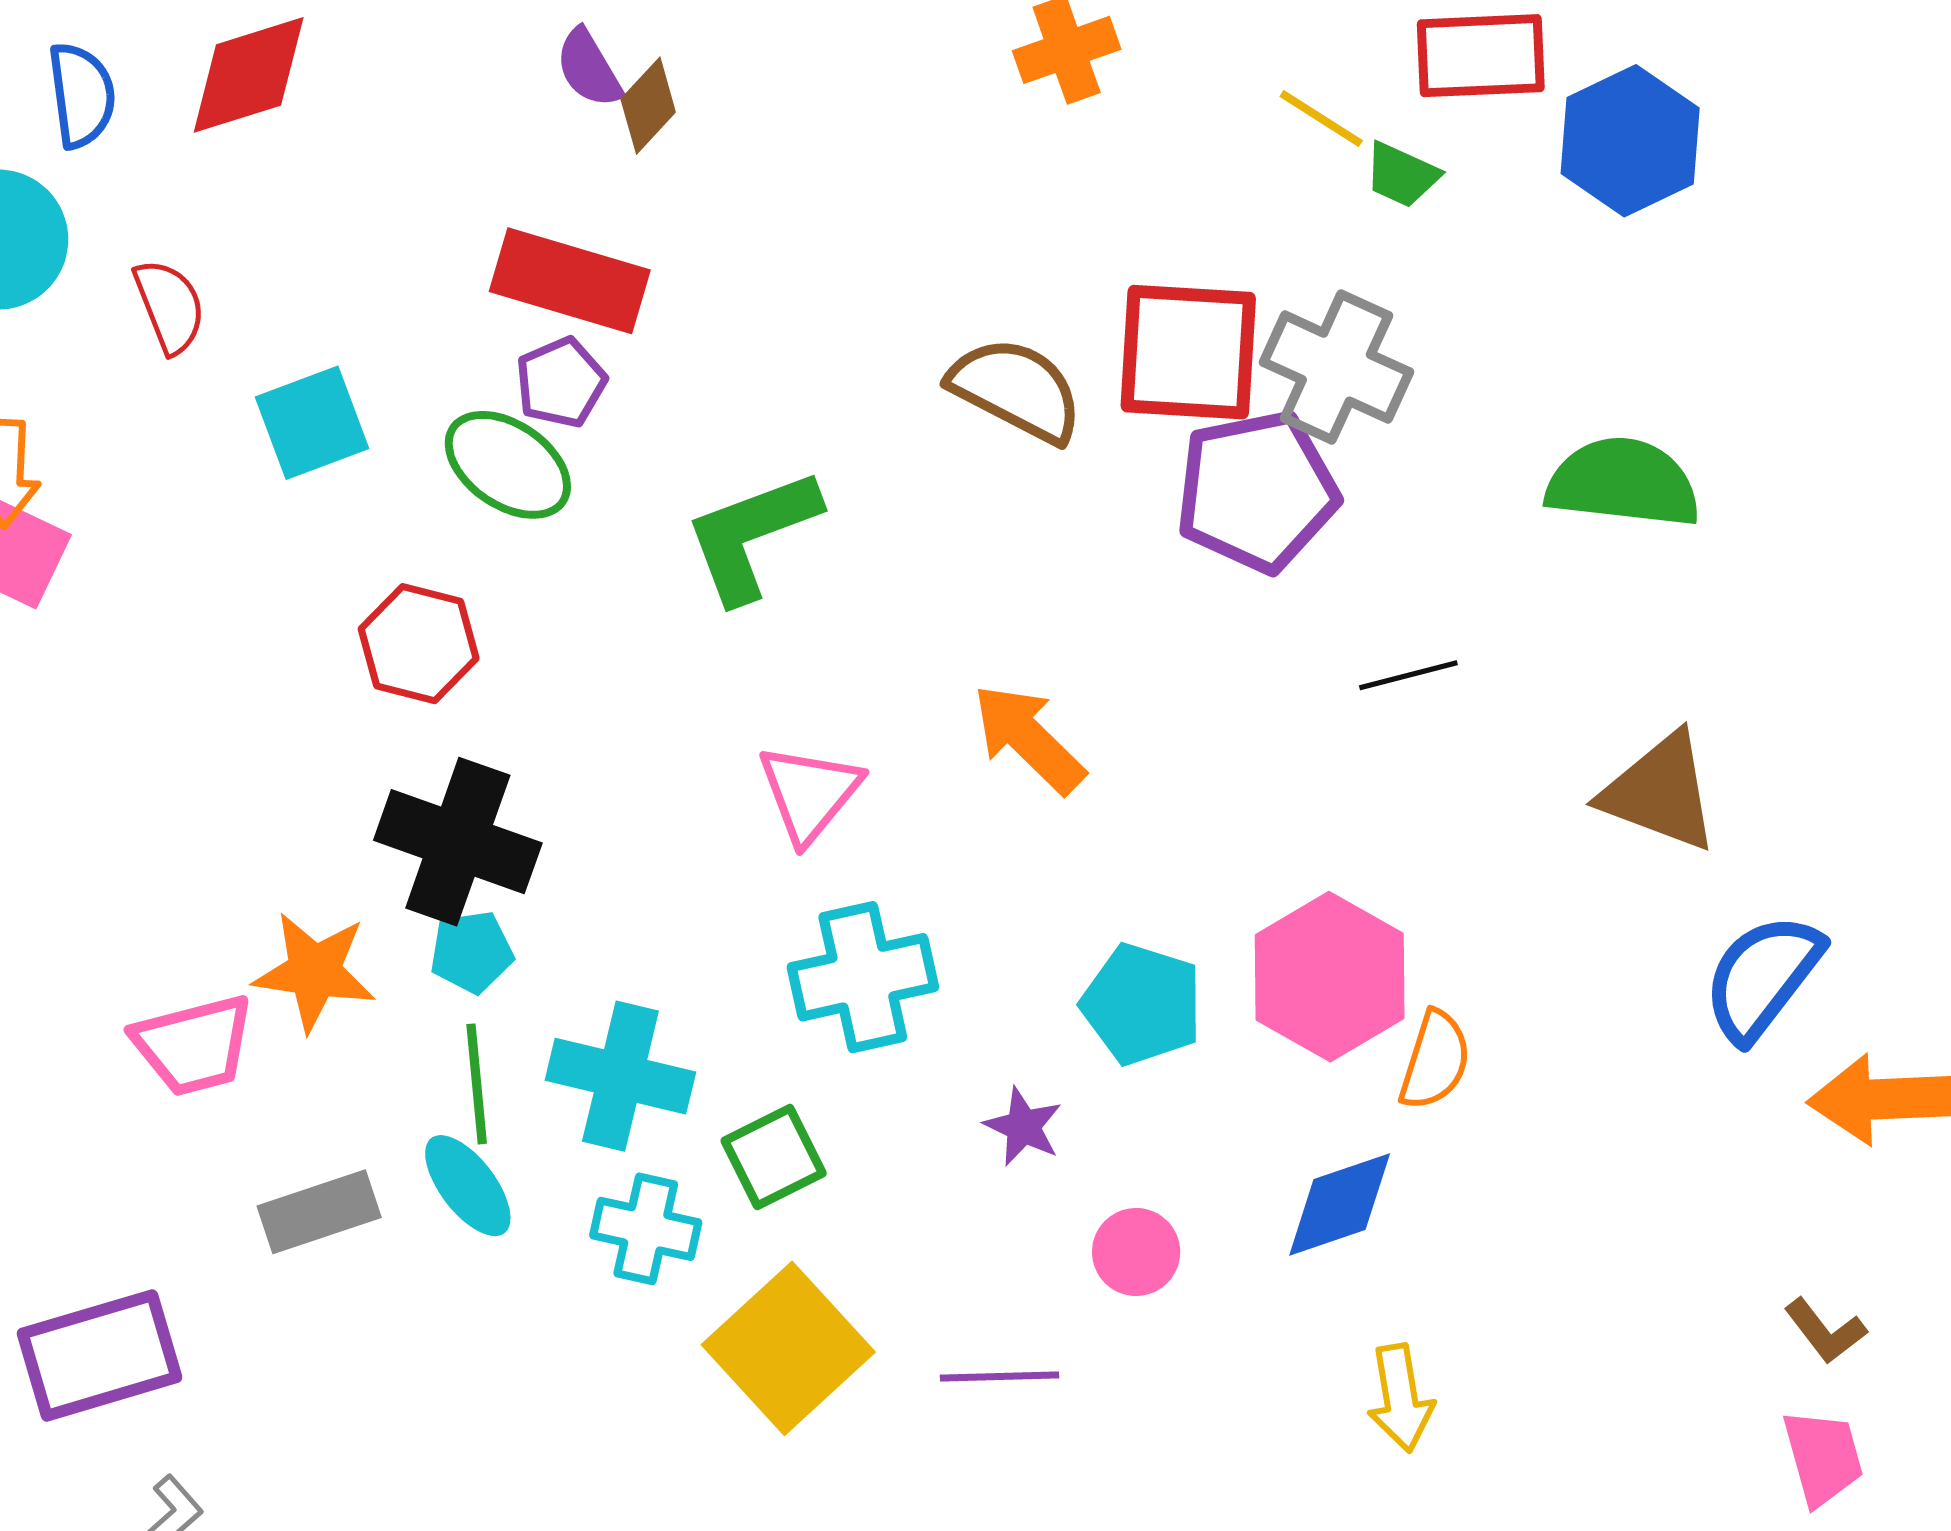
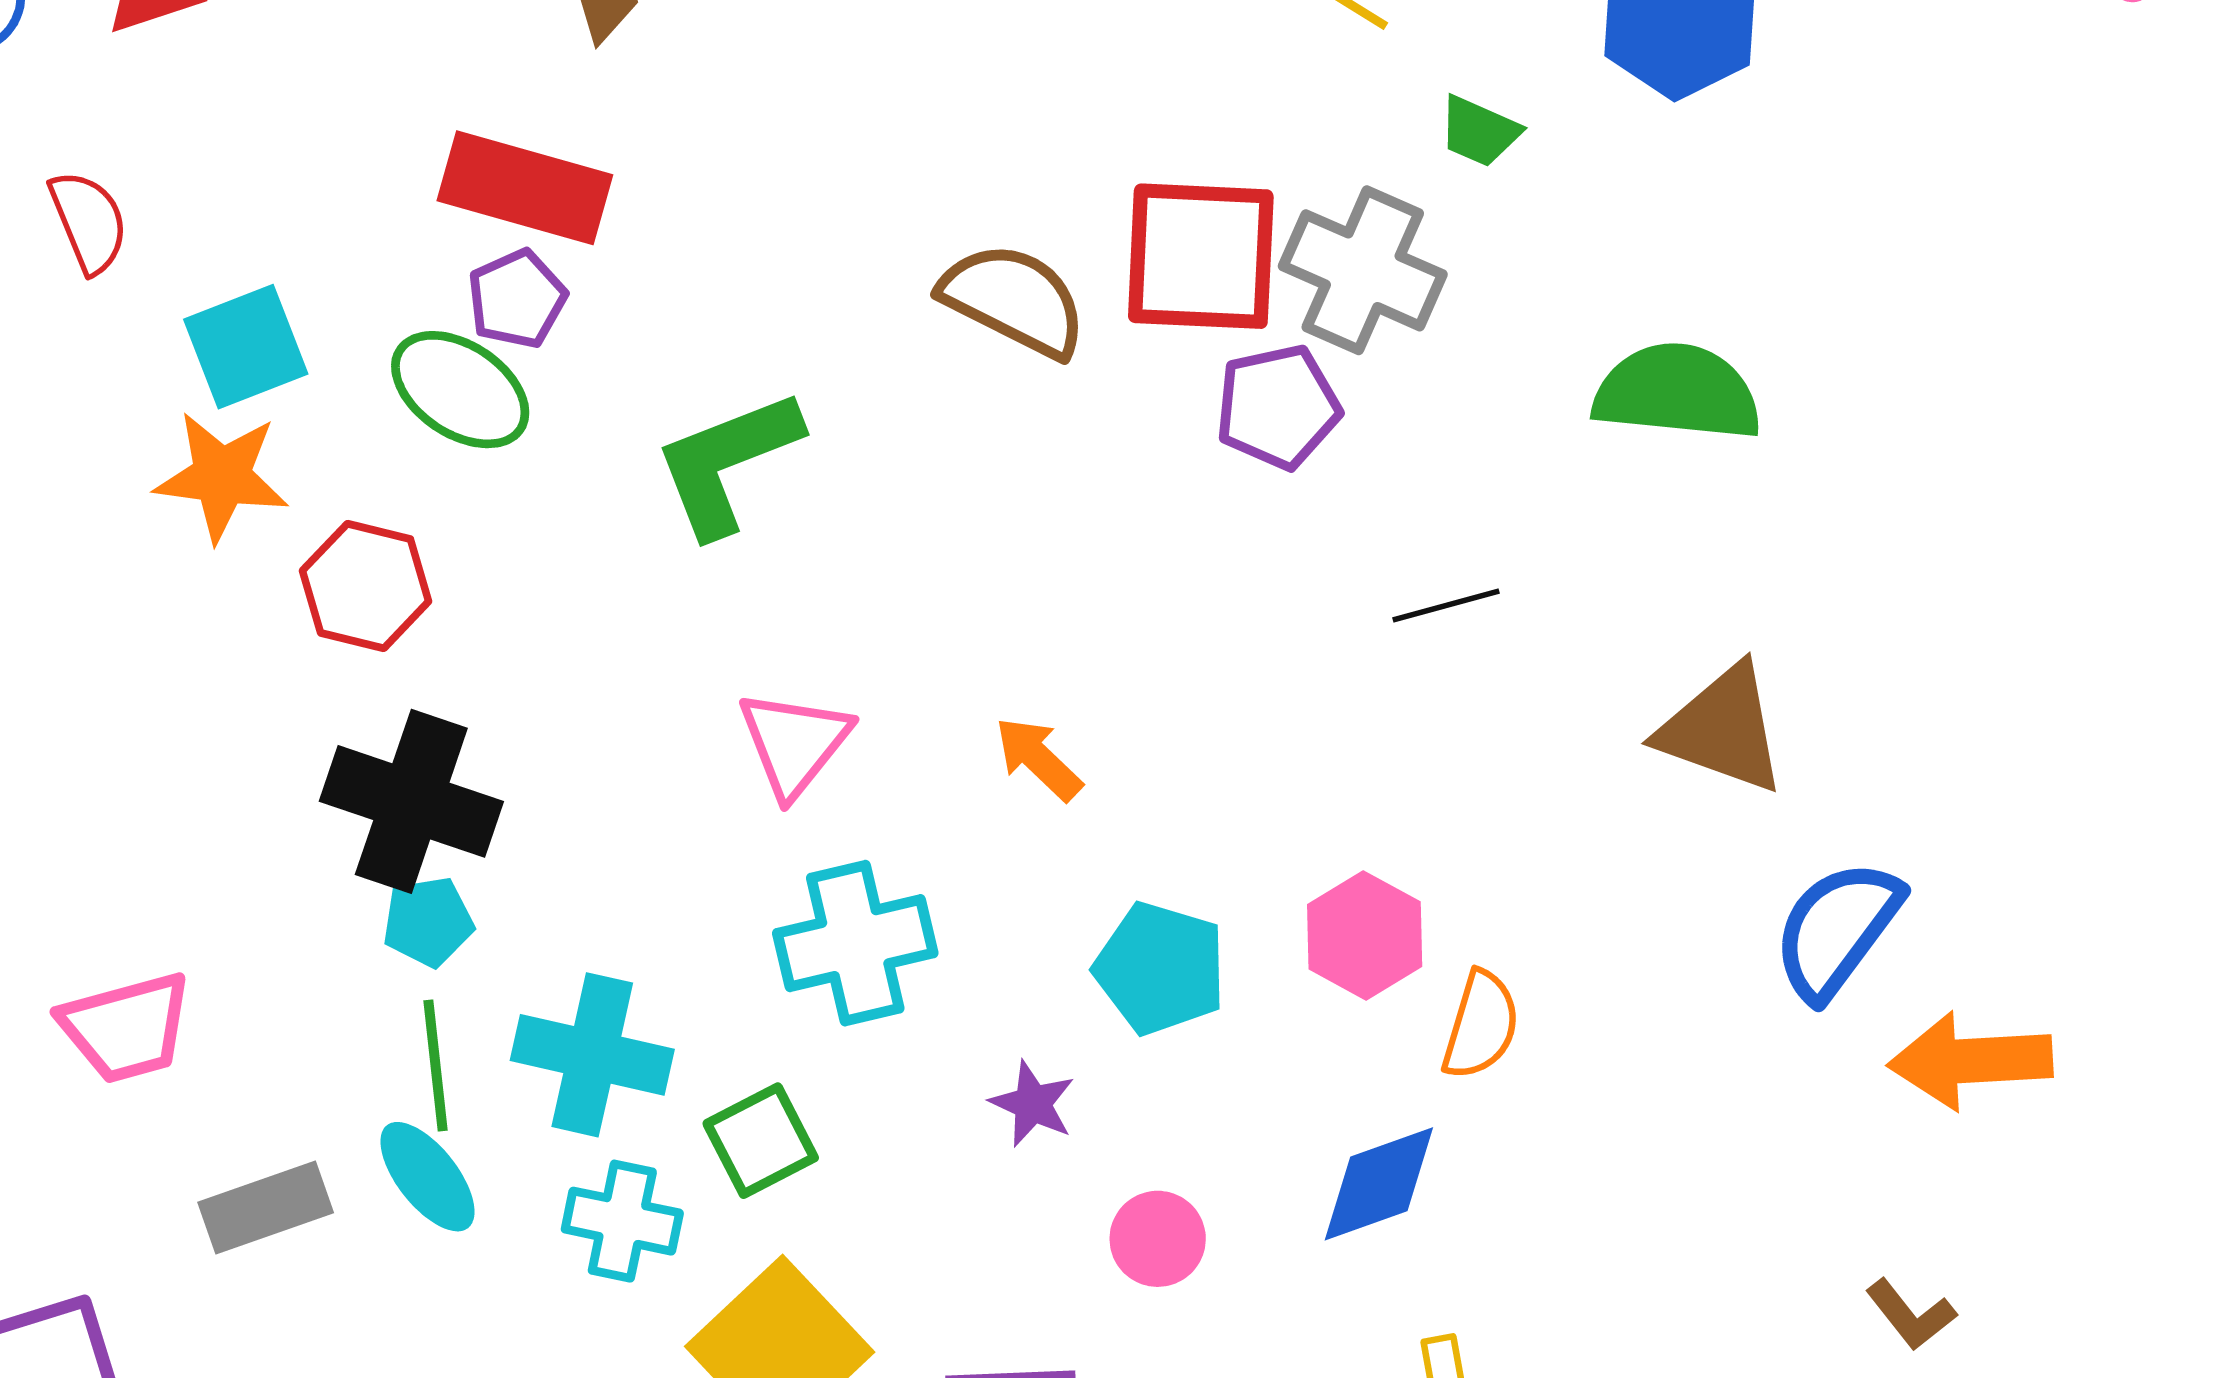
green trapezoid: (1402, 175) -> (1479, 131), moved
purple pentagon: (1257, 491) -> (1278, 407), size x0.7
orange arrow: (1029, 739) -> (1038, 759), moved, size x0.7
orange star: (314, 972) -> (222, 476), moved
pink hexagon: (1330, 977) -> (1365, 935), size x0.7

